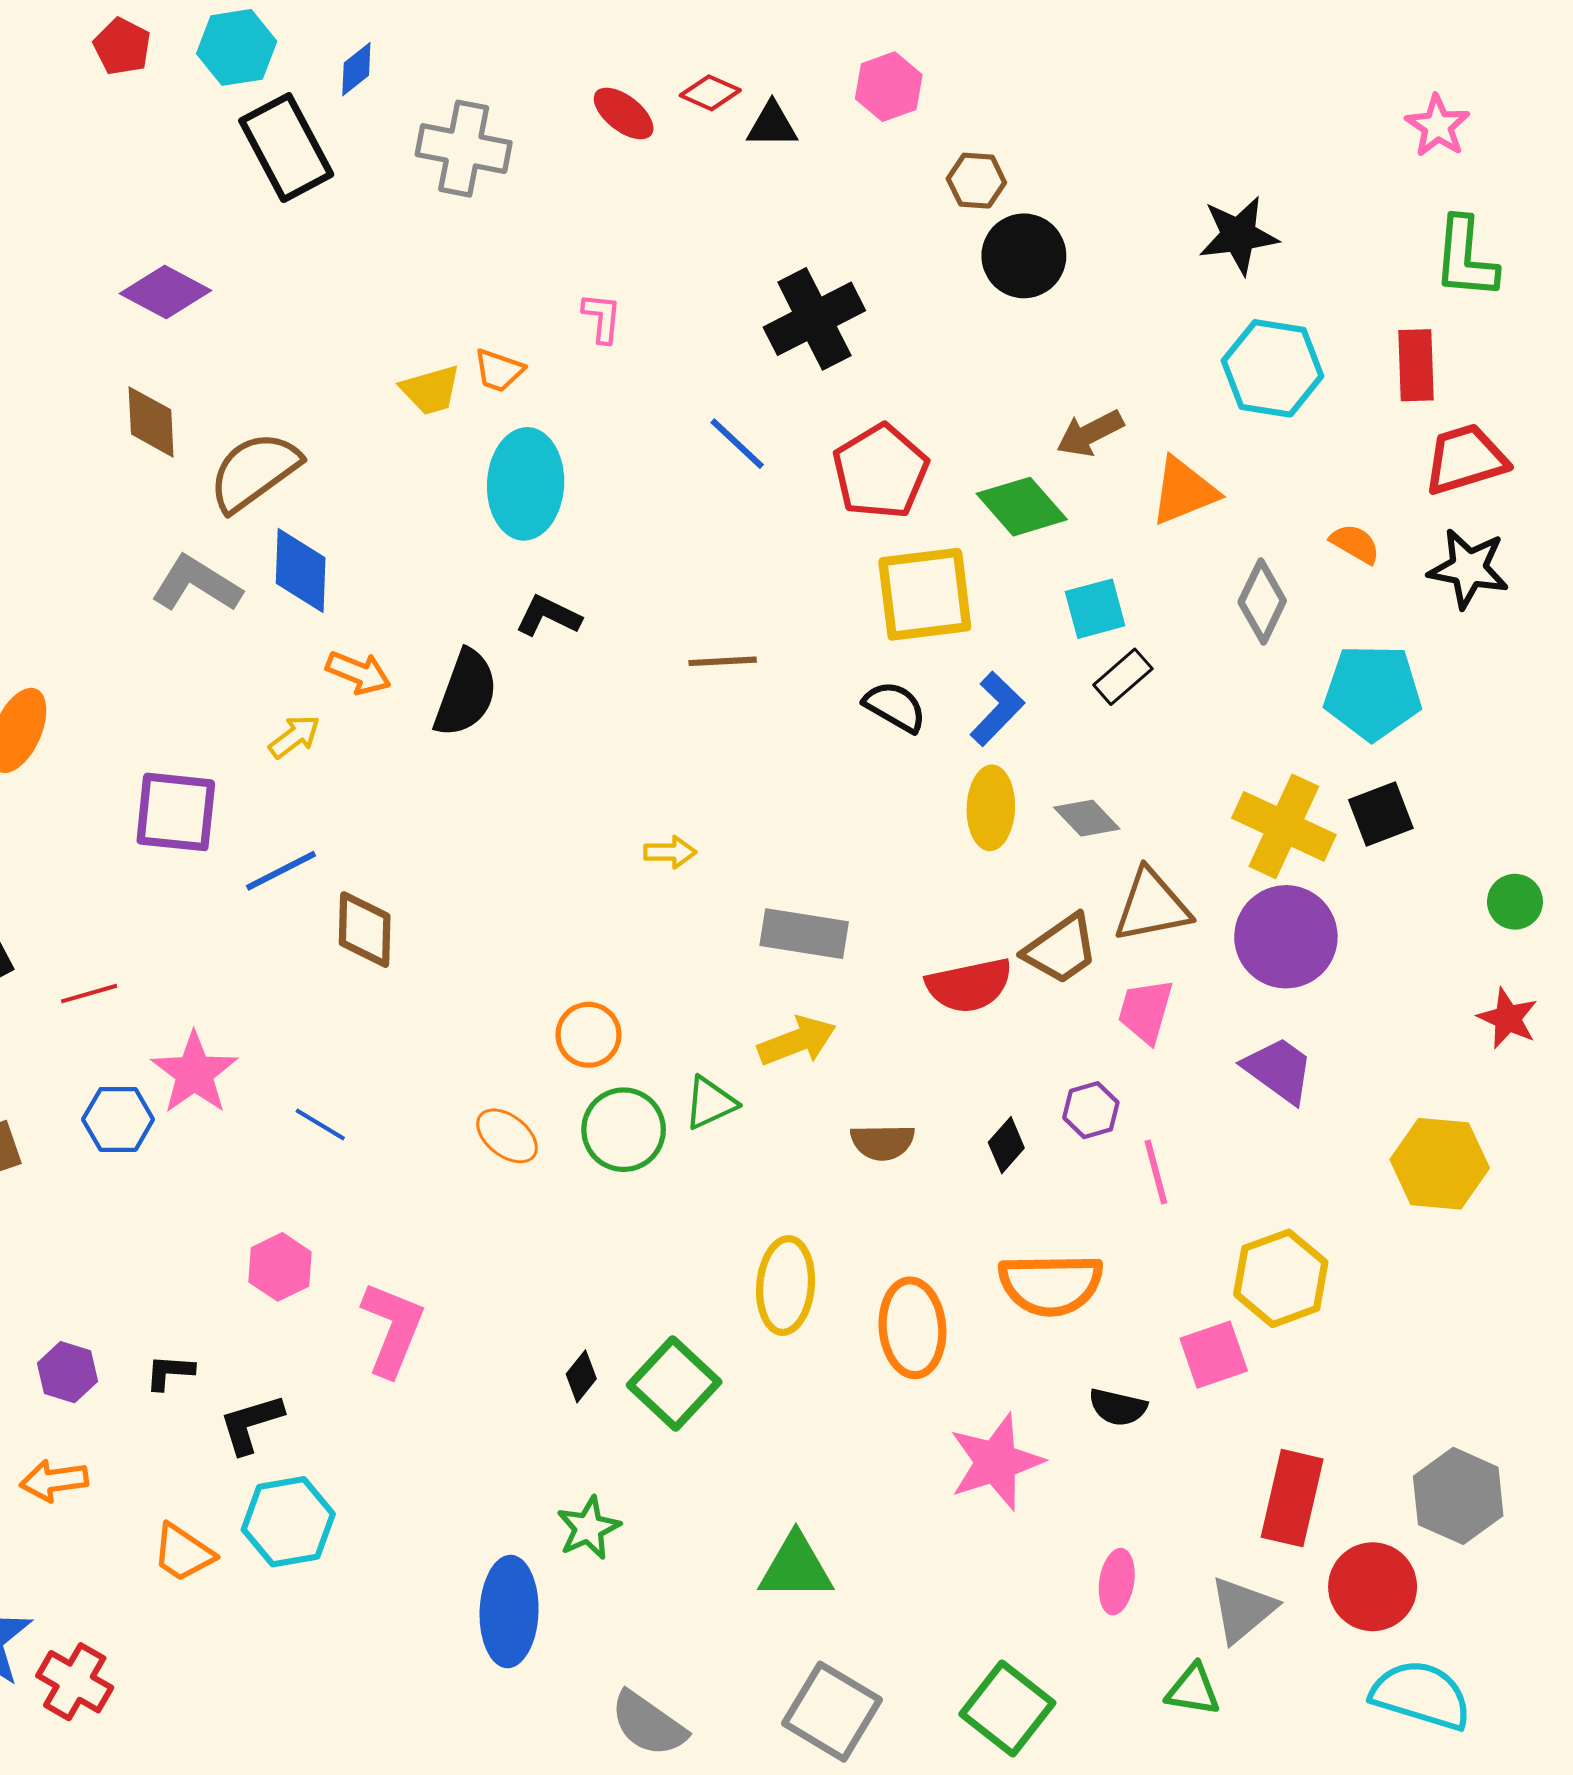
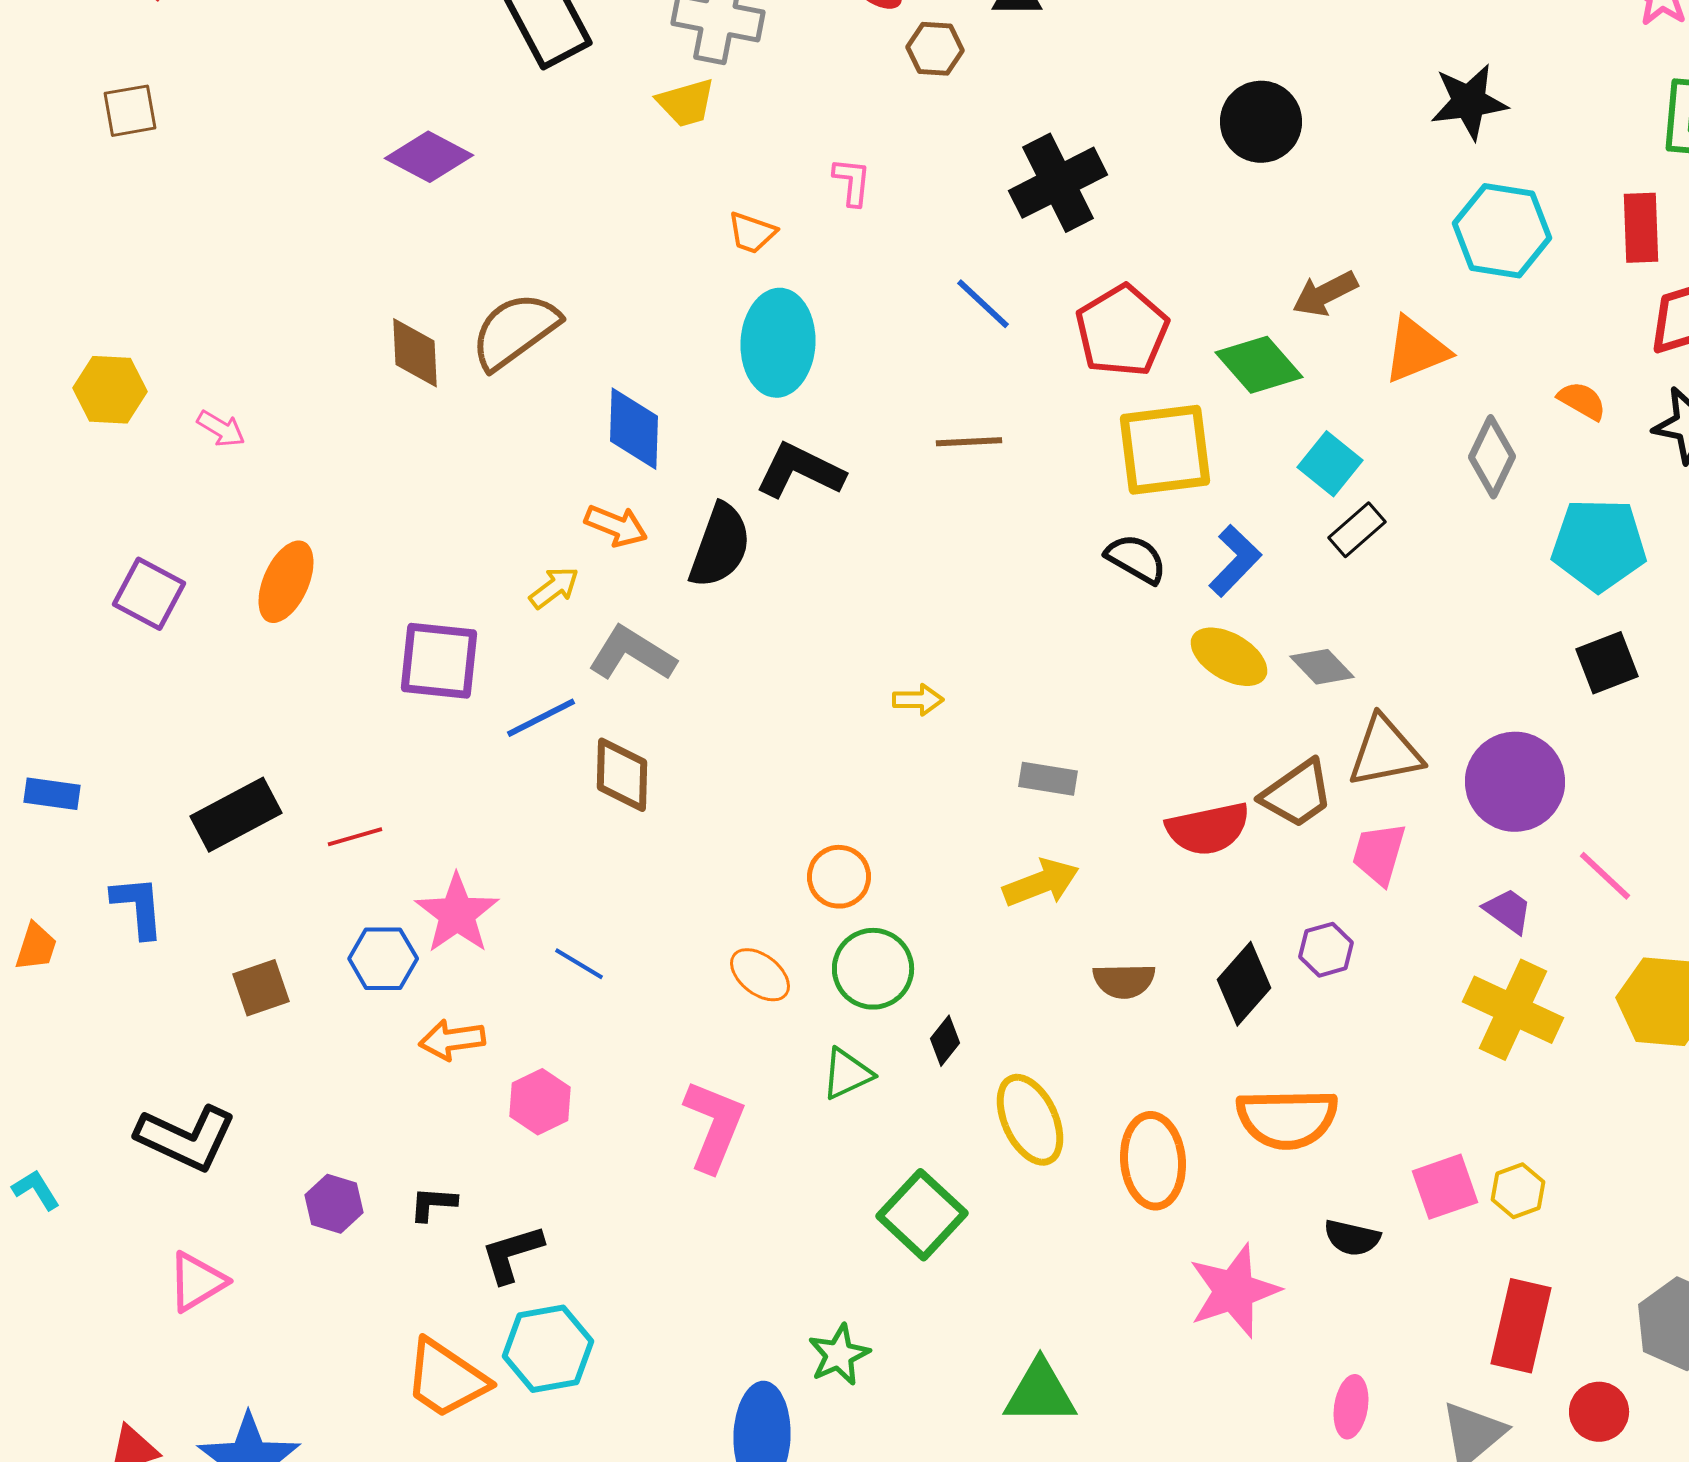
brown hexagon: (976, 181) -> (935, 49), moved
yellow trapezoid: (431, 390) -> (686, 103), moved
brown diamond: (151, 422) -> (415, 353), moved
blue diamond: (301, 571) -> (634, 429), moved
gray L-shape: (196, 584) -> (632, 654), moved
cyan square: (1095, 609) -> (1330, 464), turned -36
black L-shape: (548, 616) -> (800, 471), size x1.4
brown line: (723, 661) -> (969, 442), moved
yellow ellipse: (991, 808) -> (1229, 657), turned -62
yellow cross: (1284, 826) -> (1513, 1010), moved
gray rectangle: (804, 934) -> (1048, 779), size x0.7
purple trapezoid: (1279, 1070) -> (1508, 911), size x0.7
green triangle: (710, 1103) -> (847, 1074), moved
black diamond: (1006, 1145) -> (1244, 984), size x1.5
pink line: (1156, 1172) -> (1605, 876), moved, turned -32
yellow hexagon: (1281, 1278) -> (1518, 1191), moved, size x0.6
yellow ellipse: (786, 1285) -> (1030, 1120), turned -30
pink L-shape: (392, 1329) -> (714, 1126), moved
black diamond: (581, 1376) -> (945, 1041), moved
orange arrow: (54, 1480) -> (452, 1040), moved
orange trapezoid: (183, 1553) -> (446, 1379), size x1.4
red circle: (1373, 1587) -> (1599, 1412), size x0.7

